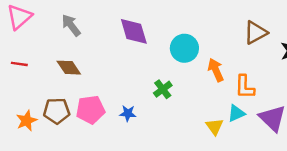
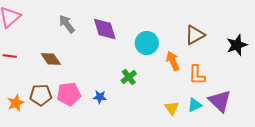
gray arrow: (71, 25) -> (67, 24), moved
brown triangle: (256, 33) -> (195, 35), moved
cyan triangle: (236, 113) -> (195, 105), moved

